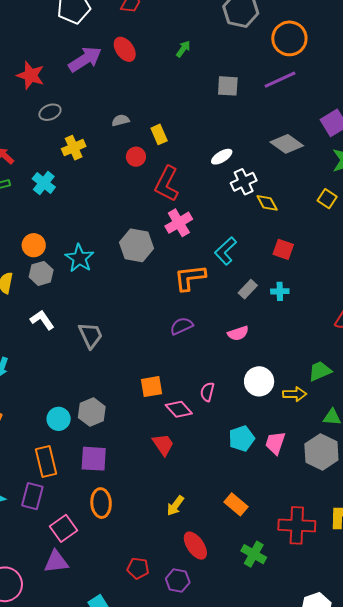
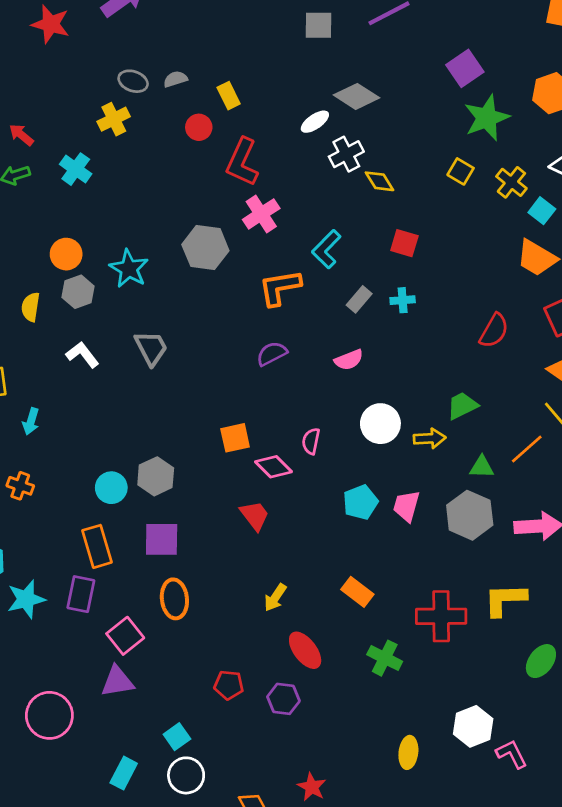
gray ellipse: (50, 112) -> (133, 81), moved, turned 45
gray diamond: (287, 144) -> (356, 96), moved
gray trapezoid: (91, 335) -> (151, 348), moved

